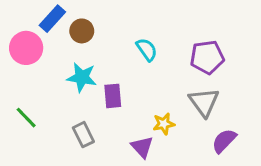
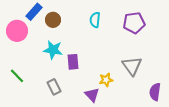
cyan semicircle: (147, 49) -> (95, 20), moved, turned -140
purple pentagon: (207, 57) -> (134, 23), moved
purple semicircle: (224, 141) -> (155, 92), moved, turned -36

